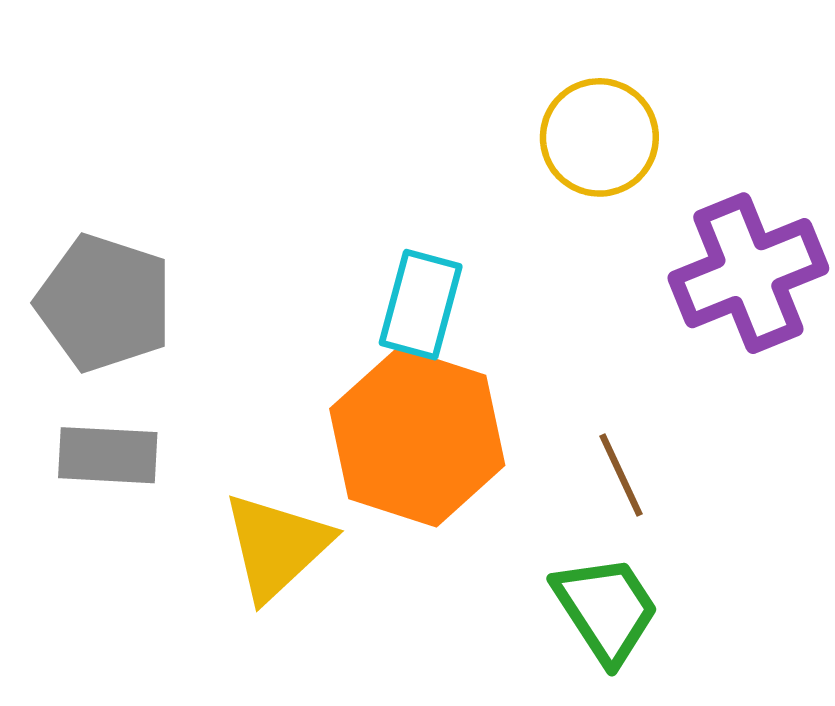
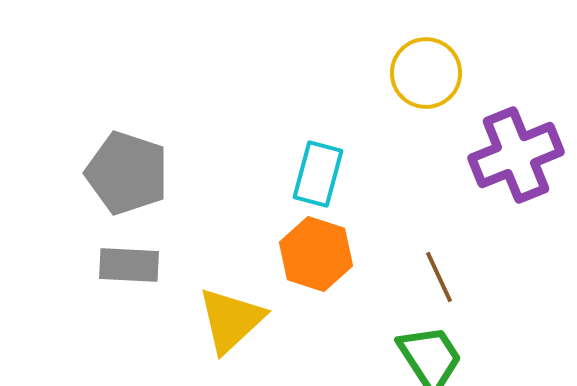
orange hexagon: (417, 437) -> (316, 254), size x0.7

